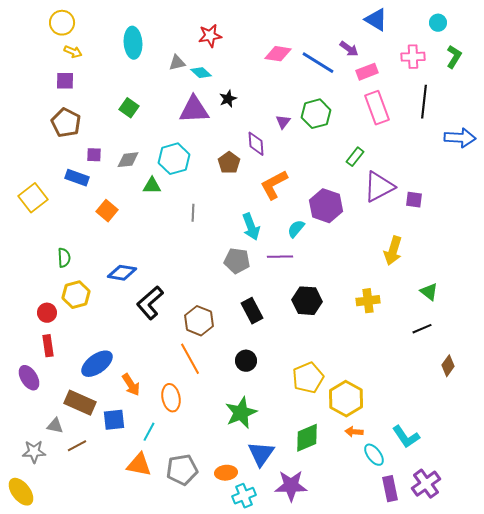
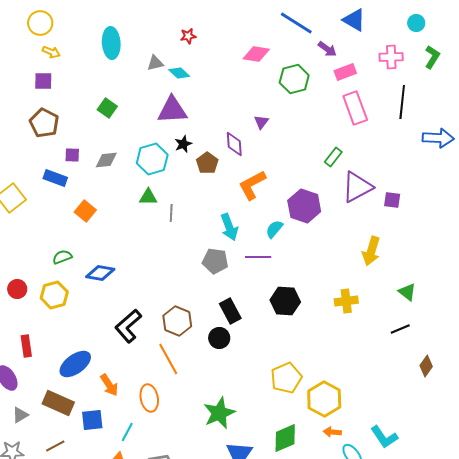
red star: (210, 36) -> (188, 36), size x0.7
blue line: (318, 63) -> (296, 23), moved
black star: (228, 99) -> (183, 144), moved
green hexagon: (316, 114) -> (294, 79), moved
green triangle: (152, 186) -> (148, 197), moved
green semicircle: (64, 258) -> (62, 257), moved, turned -108
black L-shape: (150, 303) -> (128, 326), moved
red circle: (47, 313) -> (17, 289), moved
black circle: (246, 361) -> (219, 338), moved
gray triangle: (55, 426) -> (20, 415), moved, turned -42

